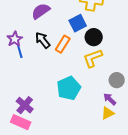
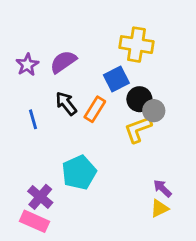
purple star: (15, 39) -> (27, 65), moved
gray circle: (117, 80) -> (154, 111), moved
cyan pentagon: (69, 88) -> (79, 172), moved

